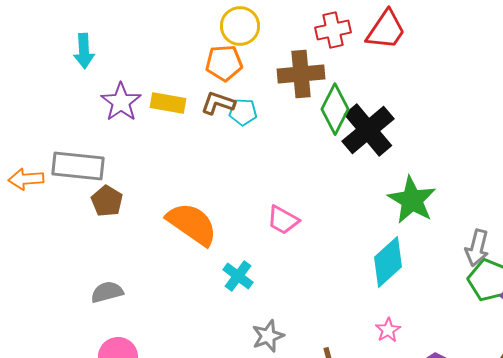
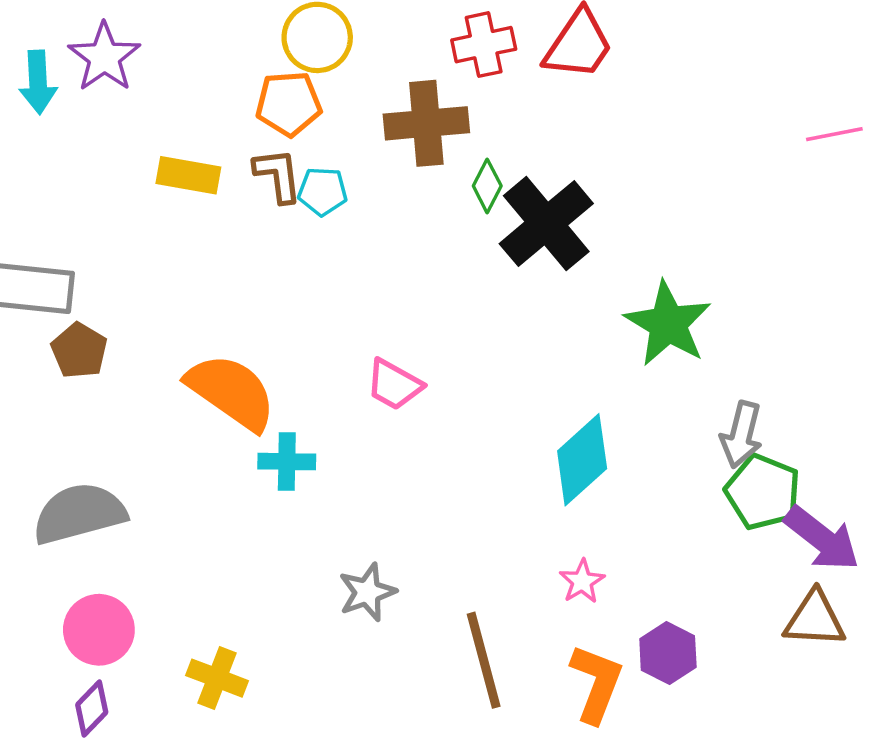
purple star: (121, 102) -> (104, 57), moved
brown L-shape: (218, 103) -> (278, 175), turned 64
green diamond: (335, 109) -> (487, 186), size x0.6
green star: (412, 200) -> (668, 324), moved
cyan cross: (238, 276) -> (287, 462), moved, turned -36
gray semicircle: (107, 292) -> (79, 513), size x1.6

